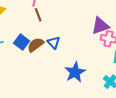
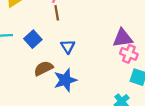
brown semicircle: (36, 45) -> (44, 68), moved
blue star: (75, 72) -> (65, 80), moved

